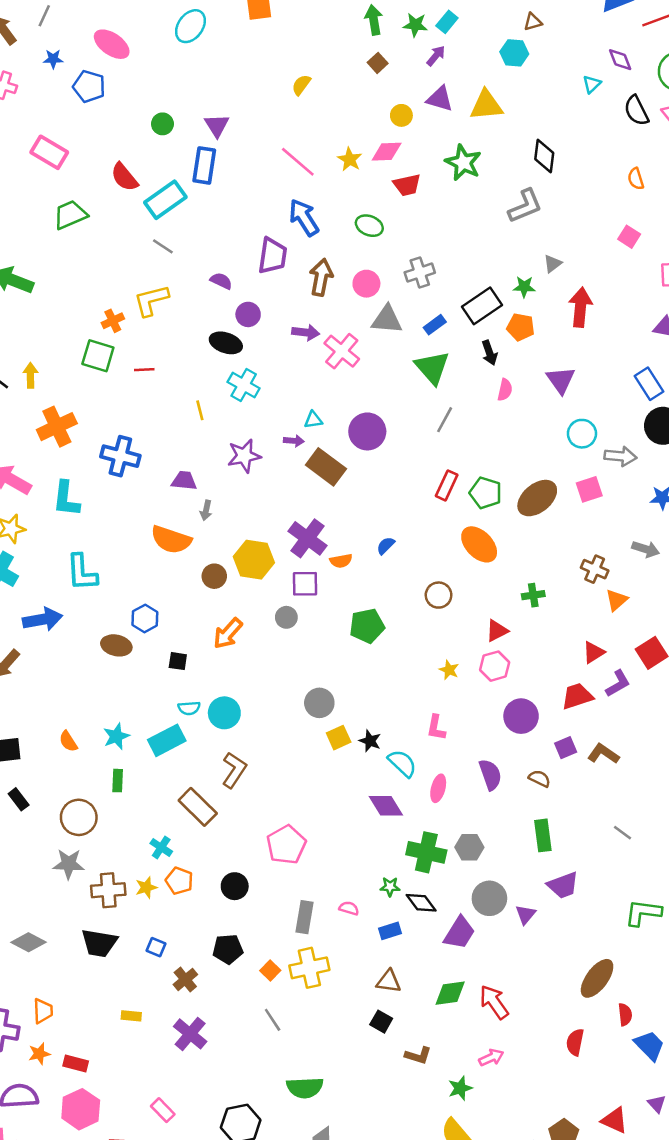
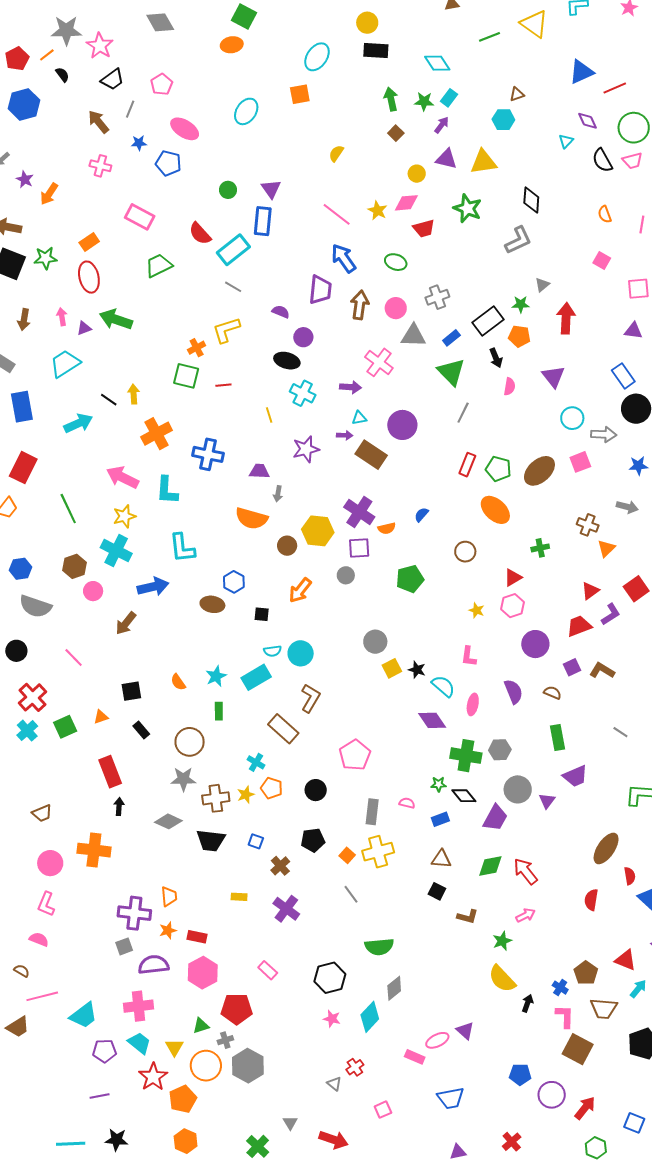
purple arrow: (306, 332) -> (351, 387), moved
gray diamond: (28, 942) -> (168, 821), moved

